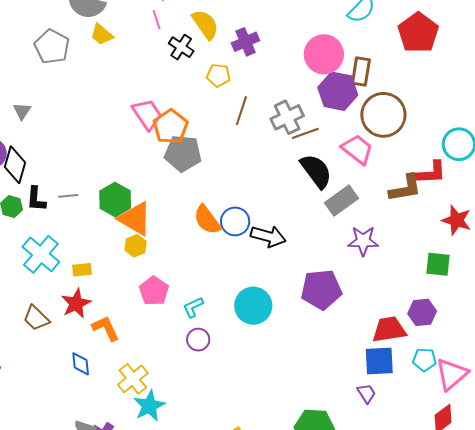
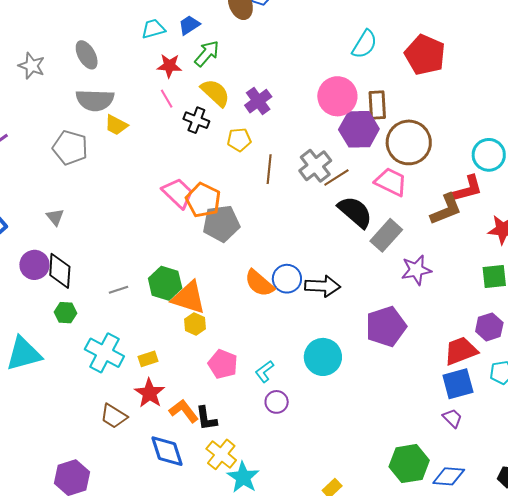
black L-shape: (36, 199) -> (206, 418), moved
blue diamond: (81, 364) -> (167, 451), size x1.5

